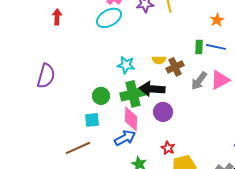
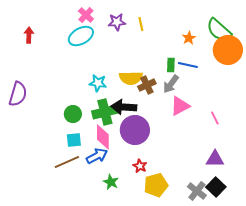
yellow semicircle: (159, 60) -> (131, 78), size x1.6
pink triangle: (220, 80) -> (180, 106), moved
gray arrow: (199, 81) -> (171, 84), moved
purple circle: (163, 112) -> (135, 130), size x1.5
cyan square: (92, 120) -> (74, 140), moved
brown line: (78, 148) -> (67, 162), moved

